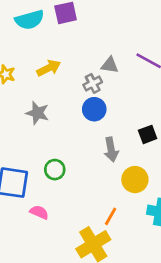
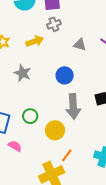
gray cross: (93, 83) -> (54, 24), moved
gray arrow: (111, 150) -> (73, 107), size x1.4
yellow circle: (135, 180) -> (55, 130), moved

